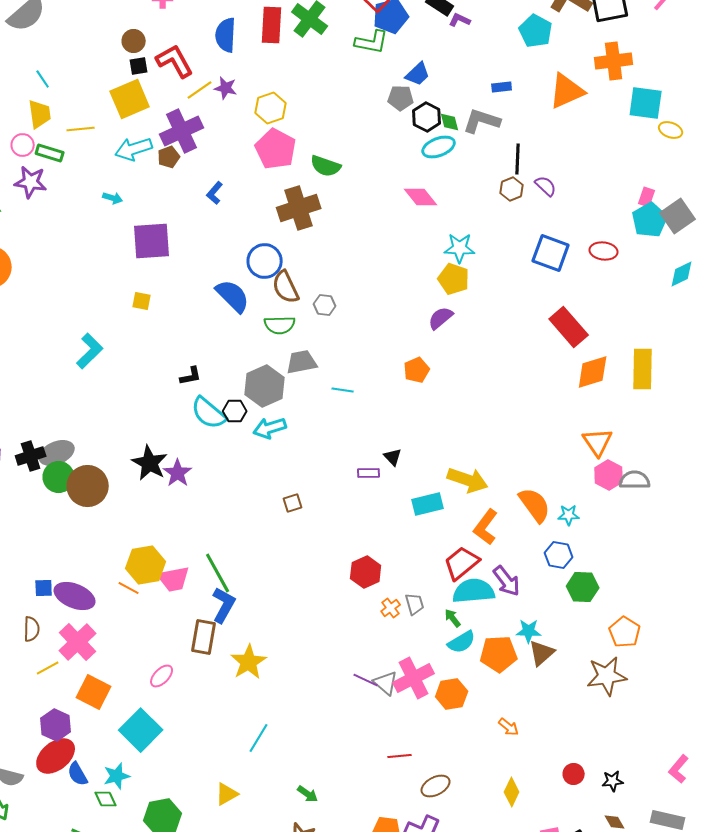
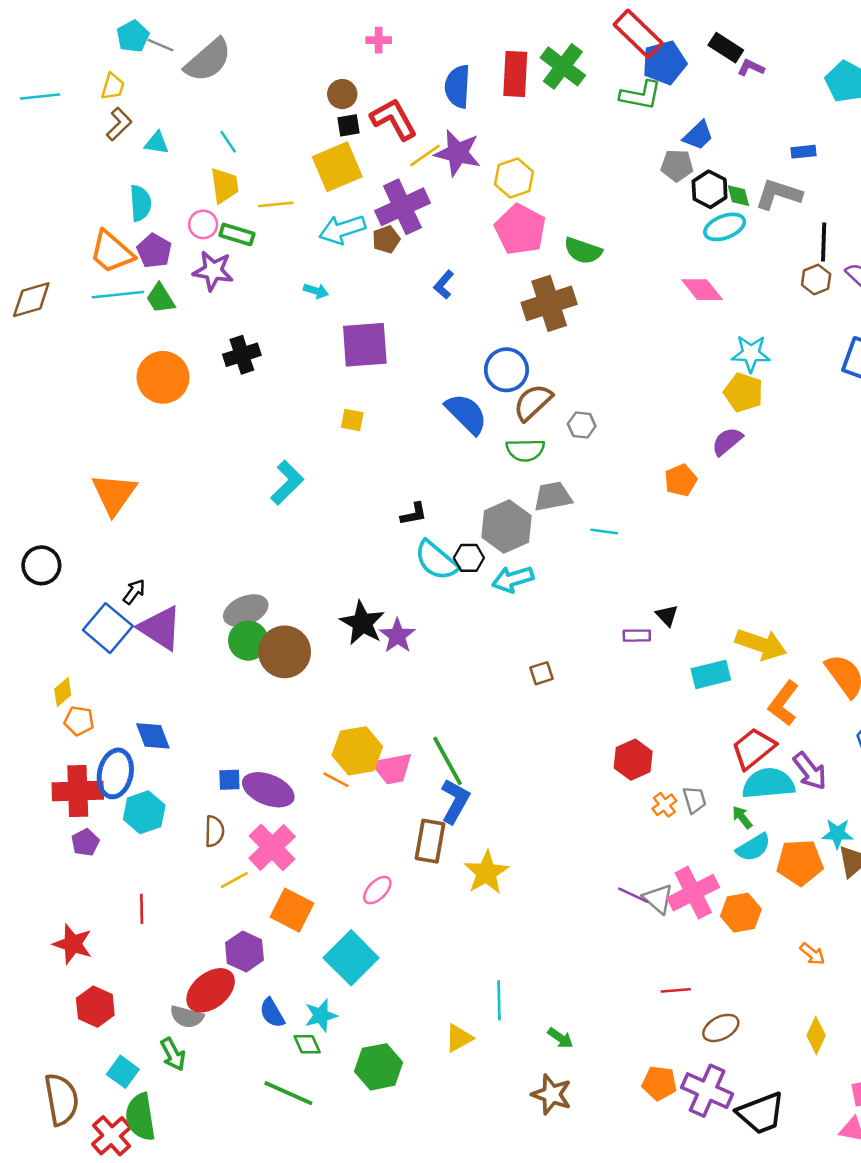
purple star: (226, 88) -> (458, 153), size x1.6
brown semicircle: (286, 287) -> (533, 402), turned 72
orange pentagon: (417, 370) -> (681, 480), moved
black cross: (31, 456) -> (242, 355), moved
cyan line: (259, 738) -> (499, 1000), moved, turned -32
red ellipse: (56, 756) -> (211, 990), moved

